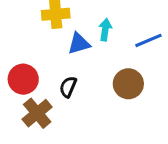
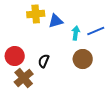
cyan arrow: (105, 30) -> (76, 33), moved
blue triangle: (79, 44) -> (56, 21), moved

